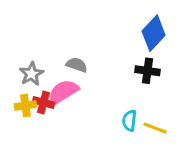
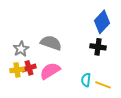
gray semicircle: (77, 65) -> (51, 43), size x1.5
pink semicircle: (63, 92) -> (50, 71), moved
red cross: (44, 102) -> (29, 68), turned -32

